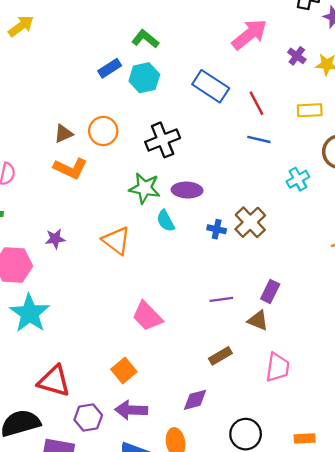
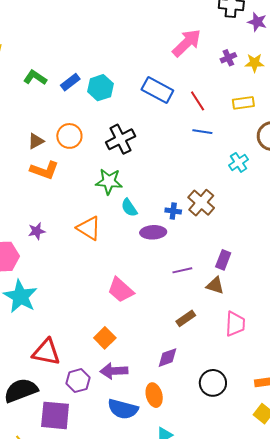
green L-shape: (145, 39) -> (35, 78), moved
purple cross: (297, 56) -> (228, 58), turned 35
purple ellipse: (187, 190) -> (153, 232), moved

